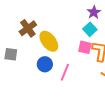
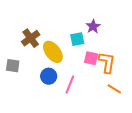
purple star: (94, 12) -> (93, 26), moved
cyan square: (90, 29) -> (77, 39), moved, turned 32

